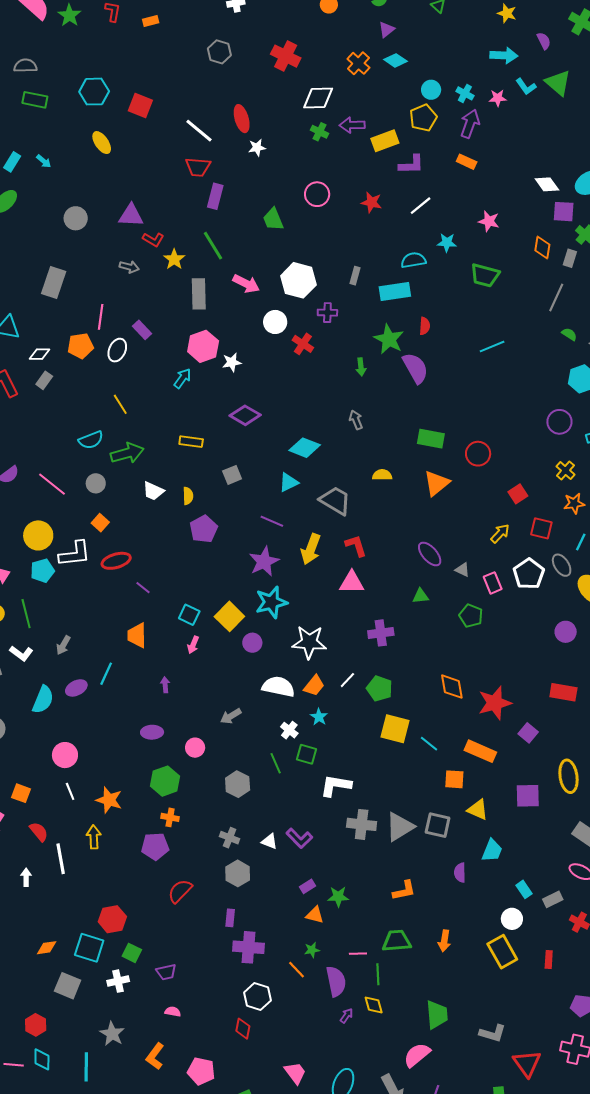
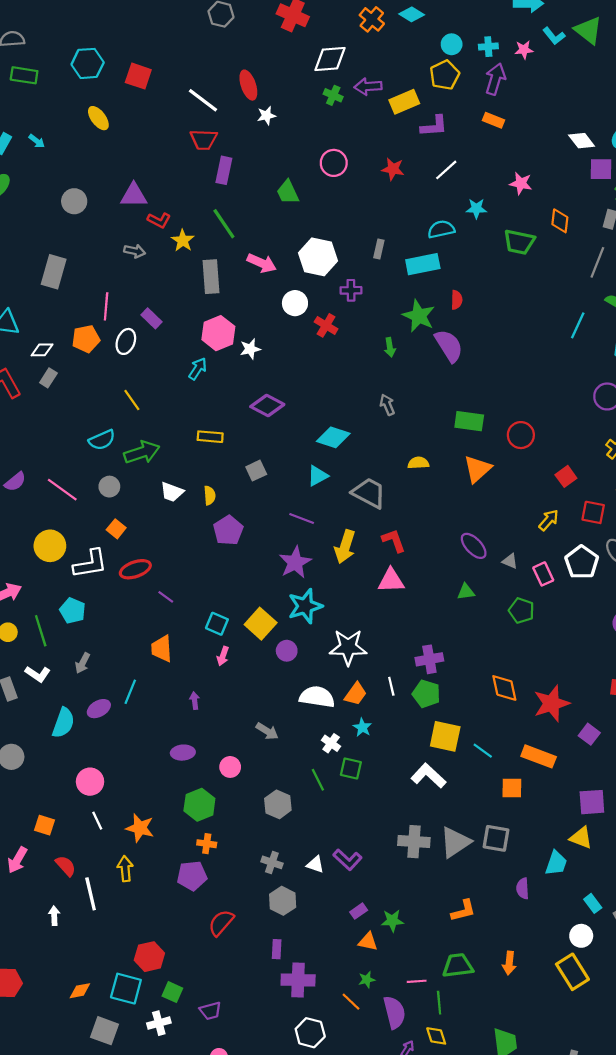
cyan cross: (465, 93) -> (488, 47), turned -30
orange diamond: (542, 248) -> (560, 221), moved
cyan line: (492, 347) -> (578, 325), moved, turned -40
cyan pentagon: (42, 571) -> (73, 611), moved, turned -30
purple cross: (381, 633) -> (429, 659), moved
white line: (347, 680) -> (391, 686), turned -54
gray arrow: (231, 716) -> (267, 731), turned -115
white L-shape: (336, 786) -> (428, 776), moved, turned 36
yellow triangle: (478, 810) -> (581, 838), moved

